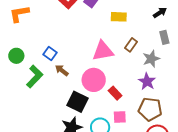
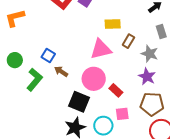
yellow rectangle: (119, 17) -> (113, 24), moved
gray star: (151, 59) -> (150, 54), turned -30

